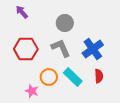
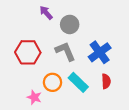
purple arrow: (22, 12) -> (46, 13), moved

